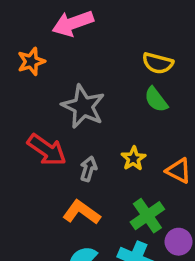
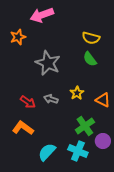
red arrow: (47, 150) -> (28, 102), moved, size x0.7
gray arrow: (88, 169) -> (51, 99), turned -88
orange L-shape: (81, 212) -> (23, 128), moved

